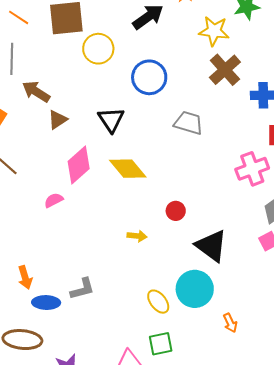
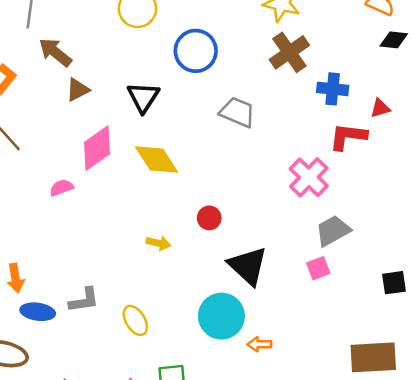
pink cross: (252, 169) -> (309, 177), turned -32
yellow ellipse: (158, 302) -> (135, 320), moved
orange arrow: (230, 323) -> (259, 344), moved, turned 108

